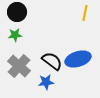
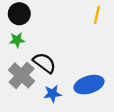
blue ellipse: (78, 59) -> (89, 85), moved
black semicircle: (52, 61) -> (44, 63), moved

